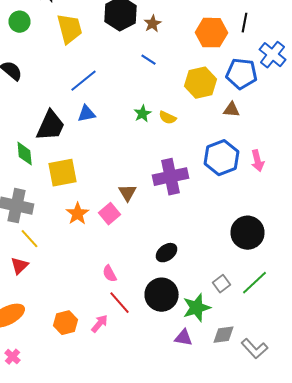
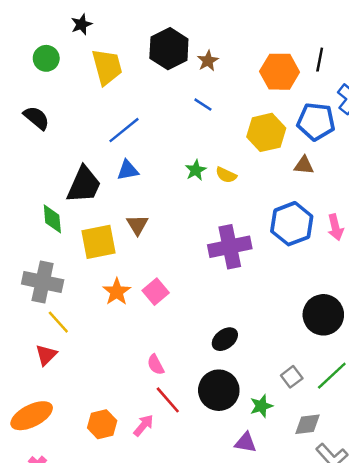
brown triangle: (128, 193) -> (137, 225), moved
green star: (196, 308) -> (261, 406), size x0.7
gray diamond: (224, 335) -> (308, 424), moved

